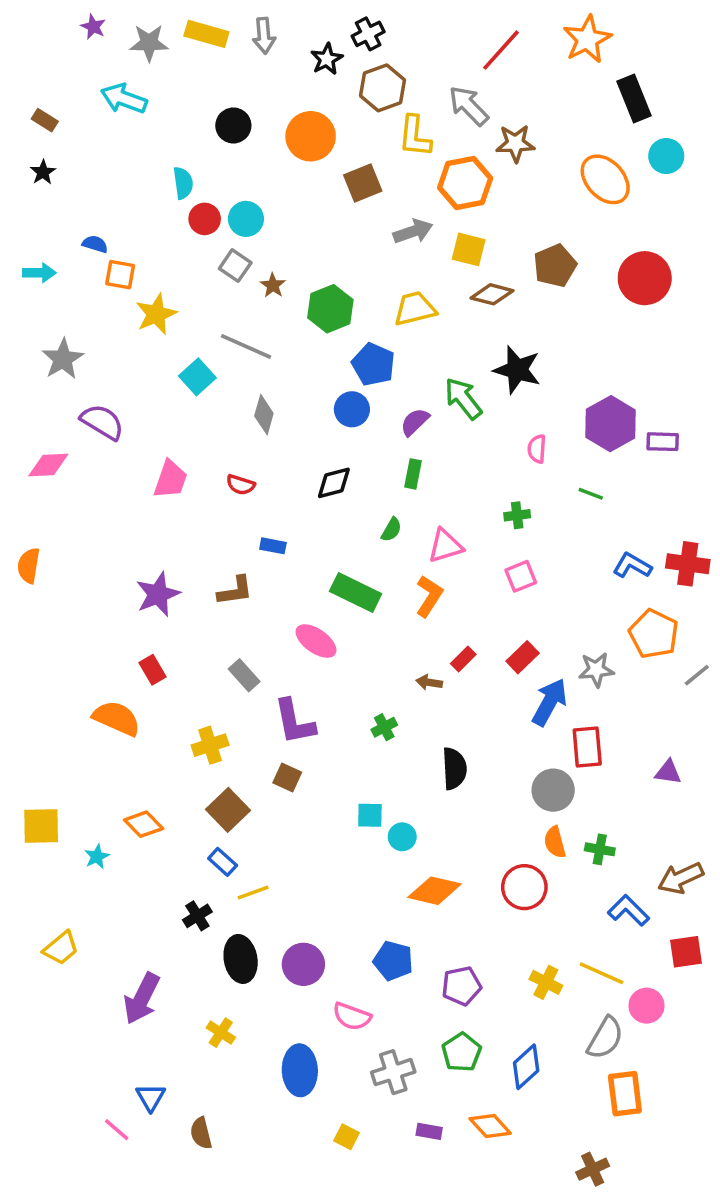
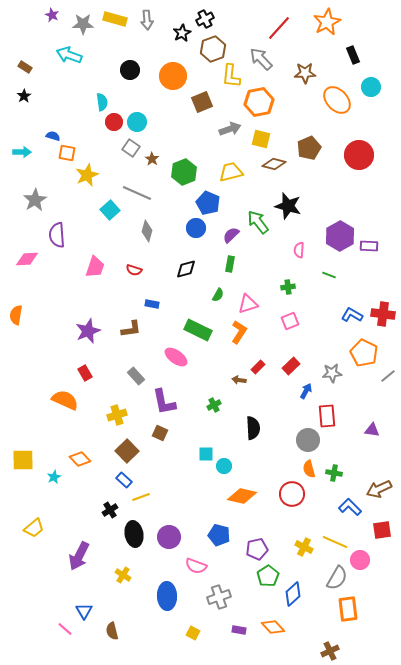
black rectangle: (634, 99) -> (353, 55), size x0.7
brown star: (515, 143) -> (305, 73), moved
purple semicircle: (102, 422) -> (57, 235), turned -125
blue arrow: (549, 702) -> (306, 391), size x0.6
green pentagon: (461, 1052) -> (268, 576), moved

